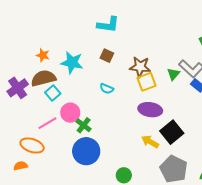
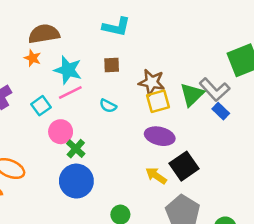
brown square: (107, 56) -> (112, 65), turned -32
green triangle: (173, 74) -> (192, 95), size x1.5
brown semicircle: (43, 78) -> (44, 34), moved
pink line: (48, 123) -> (70, 92), moved

